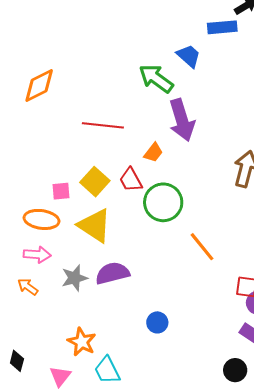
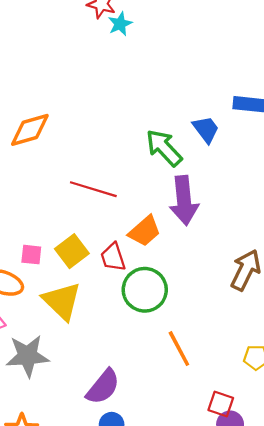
orange trapezoid: (153, 153) -> (145, 231), size x1.4
purple semicircle: (112, 273) -> (103, 387), moved, turned 132
gray star: (75, 278) -> (28, 356), size x1.4

